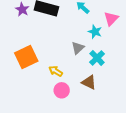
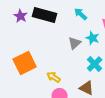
gray triangle: (78, 48) -> (75, 43), moved

